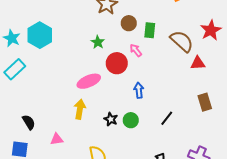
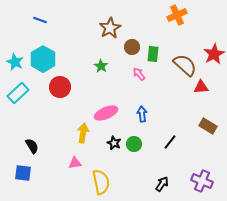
red circle: (117, 63) -> (60, 87), moved
pink ellipse: (89, 81) -> (106, 113), moved
brown rectangle: (205, 102) -> (208, 126), turned -42
pink triangle: (57, 139) -> (75, 163), moved

